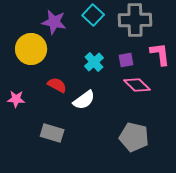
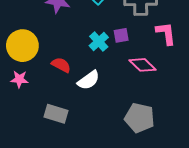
yellow circle: (31, 49) -> (22, 46), moved
purple square: (126, 60) -> (121, 35), moved

